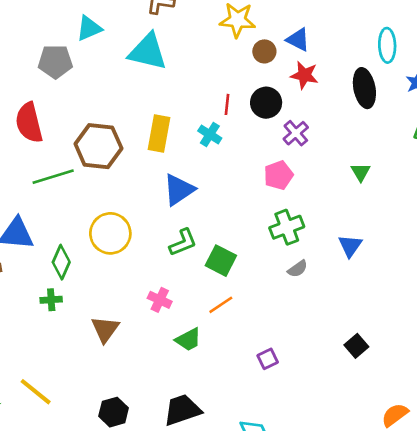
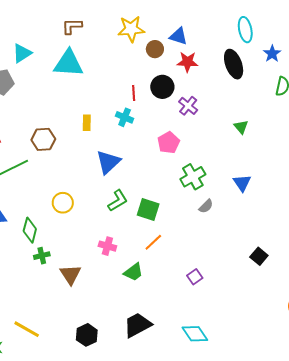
yellow rectangle: (159, 134) -> (87, 123), size x0.6
brown hexagon: (98, 146) -> (43, 139), size x0.7
pink pentagon: (278, 175) -> (169, 143), moved
yellow circle: (110, 233) -> (63, 203), size x0.7
green cross: (51, 300) -> (42, 256), moved

